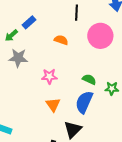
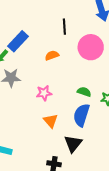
blue rectangle: (29, 22) -> (18, 41), size x1.5
orange semicircle: (61, 40) -> (52, 55), turned -32

